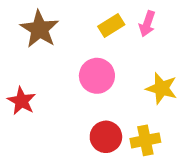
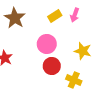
red circle: (106, 137) -> (52, 66), moved
yellow cross: (145, 140) -> (74, 80), turned 35

